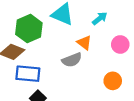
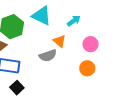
orange circle: (113, 81) -> (87, 68), moved

